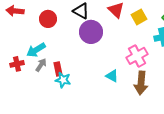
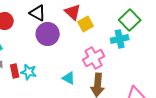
yellow square: (139, 17) -> (86, 24), moved
cyan star: (63, 80) -> (29, 72), moved

